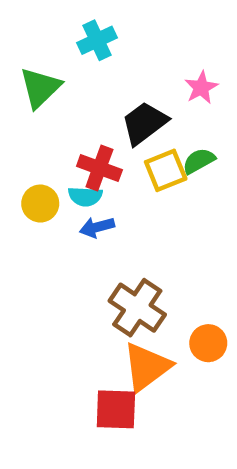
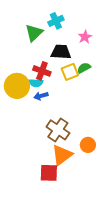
cyan cross: (97, 40) -> (56, 21), moved
green triangle: (40, 88) -> (34, 33), moved
black trapezoid: (144, 123) -> (61, 52), turned 40
yellow circle: (40, 204) -> (17, 86), size x1.6

